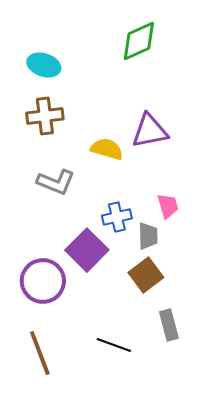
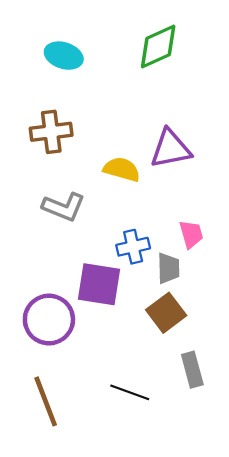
cyan ellipse: (44, 65) -> (64, 56), moved
purple square: (87, 250) -> (99, 284), turned -36

